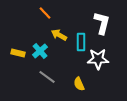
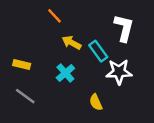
cyan rectangle: (81, 42) -> (98, 51), turned -36
cyan cross: (40, 51) -> (65, 73), moved
gray line: (47, 77) -> (25, 96), moved

